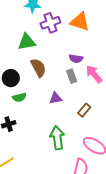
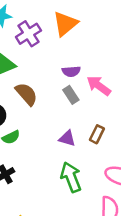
orange triangle: (80, 22) -> (65, 24), turned -45
purple triangle: (56, 98) -> (67, 138), moved, turned 40

